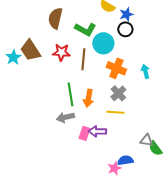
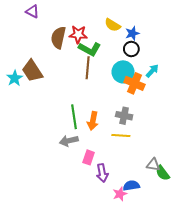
cyan circle: (103, 43) -> (123, 72), moved
red star: (61, 52) -> (78, 34), moved
brown line: (83, 59) -> (88, 68), moved
orange cross: (116, 68) -> (134, 83), moved
cyan arrow: (145, 71) -> (152, 71), moved, turned 56
gray cross: (118, 93) -> (124, 116), turned -35
purple arrow: (97, 131) -> (102, 173), moved, turned -102

